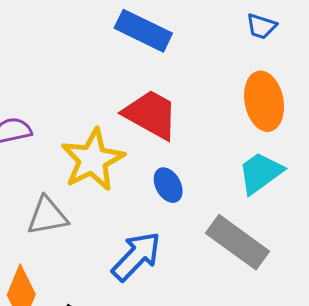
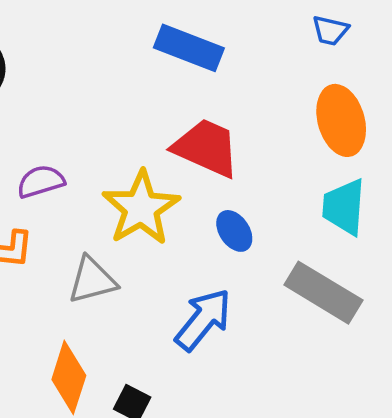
cyan trapezoid: (260, 173) -> (344, 207), turned -45

